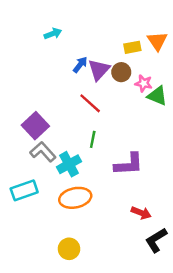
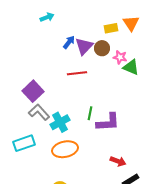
red line: (90, 103) -> (77, 73), turned -48
green line: (93, 139) -> (90, 113), moved

